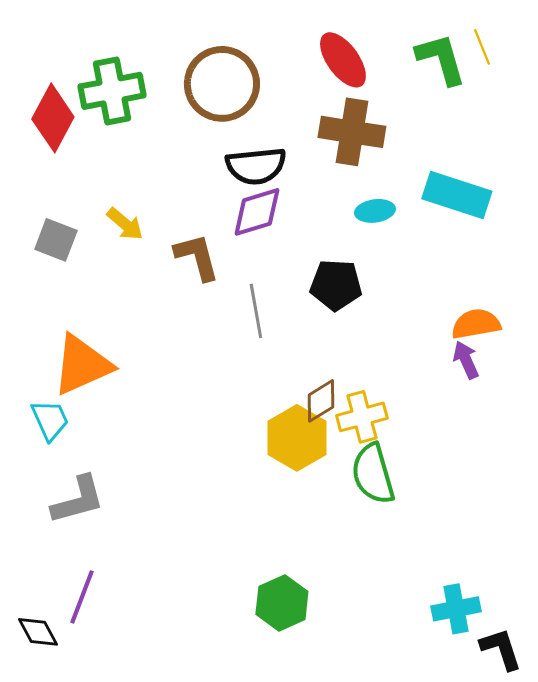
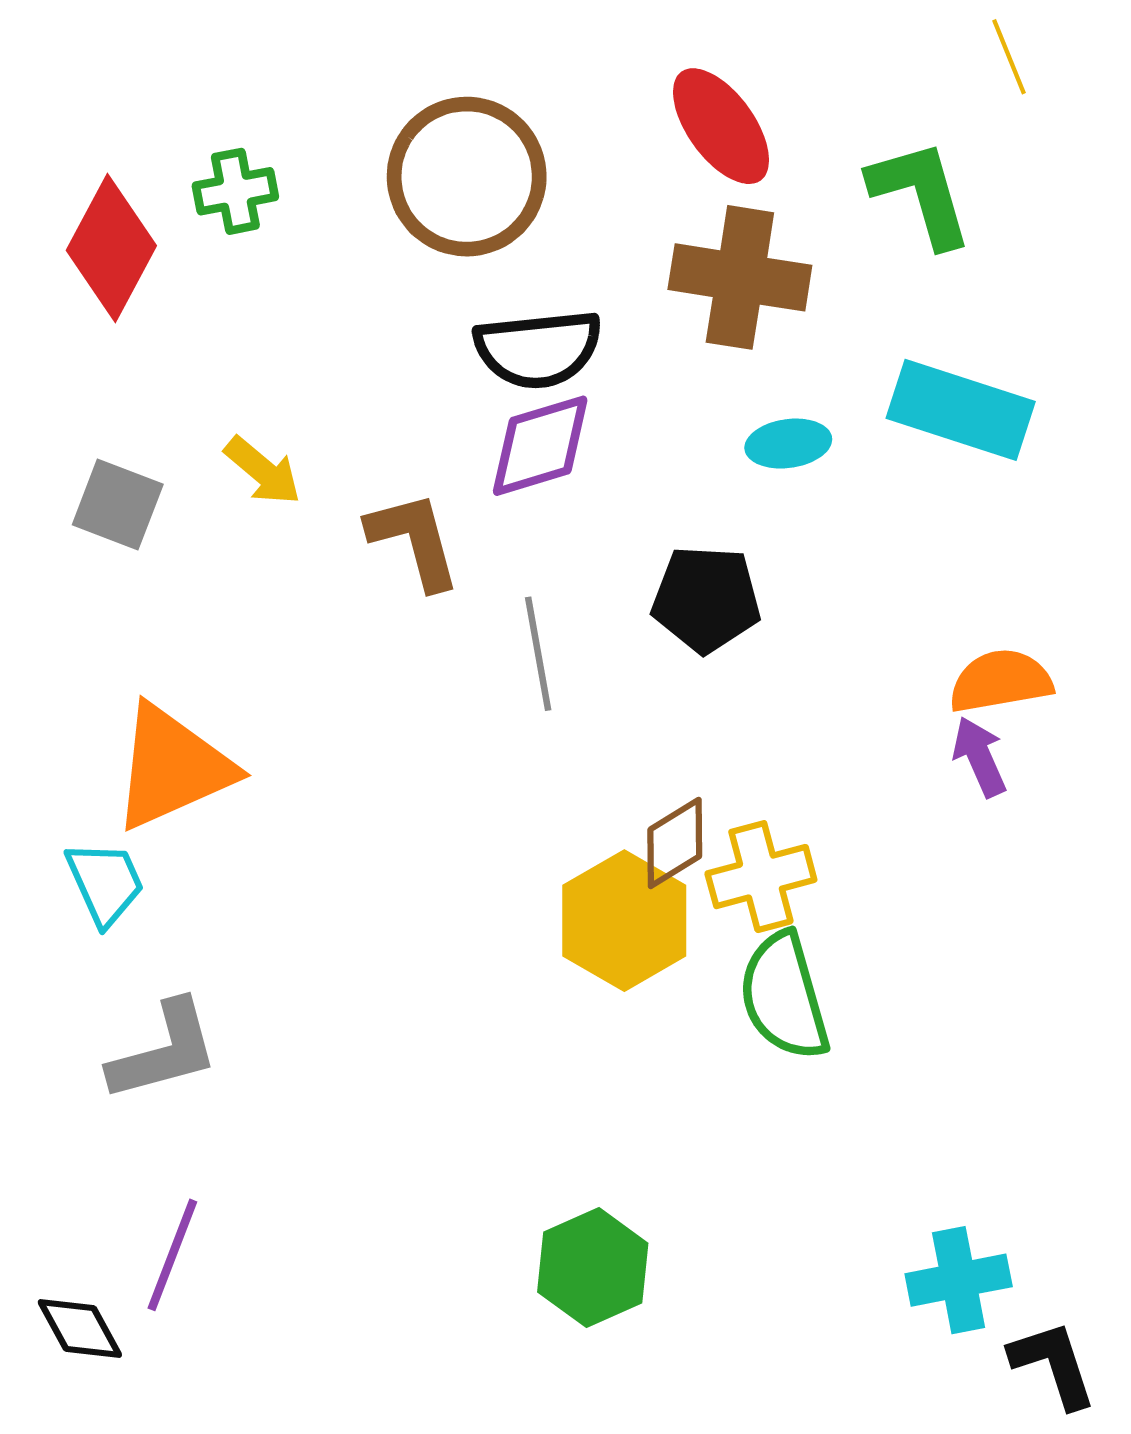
yellow line: (482, 47) -> (1009, 57), moved
green L-shape: (441, 59) -> (921, 193), moved
green cross: (112, 91) -> (235, 191), size x0.6

